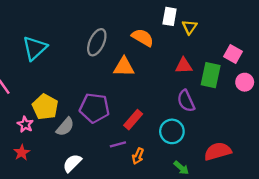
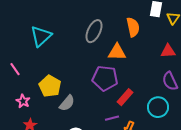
orange semicircle: (143, 38) -> (133, 27), turned 48
purple pentagon: (94, 108) -> (105, 78), moved
pink star: (25, 124) -> (23, 101), moved

